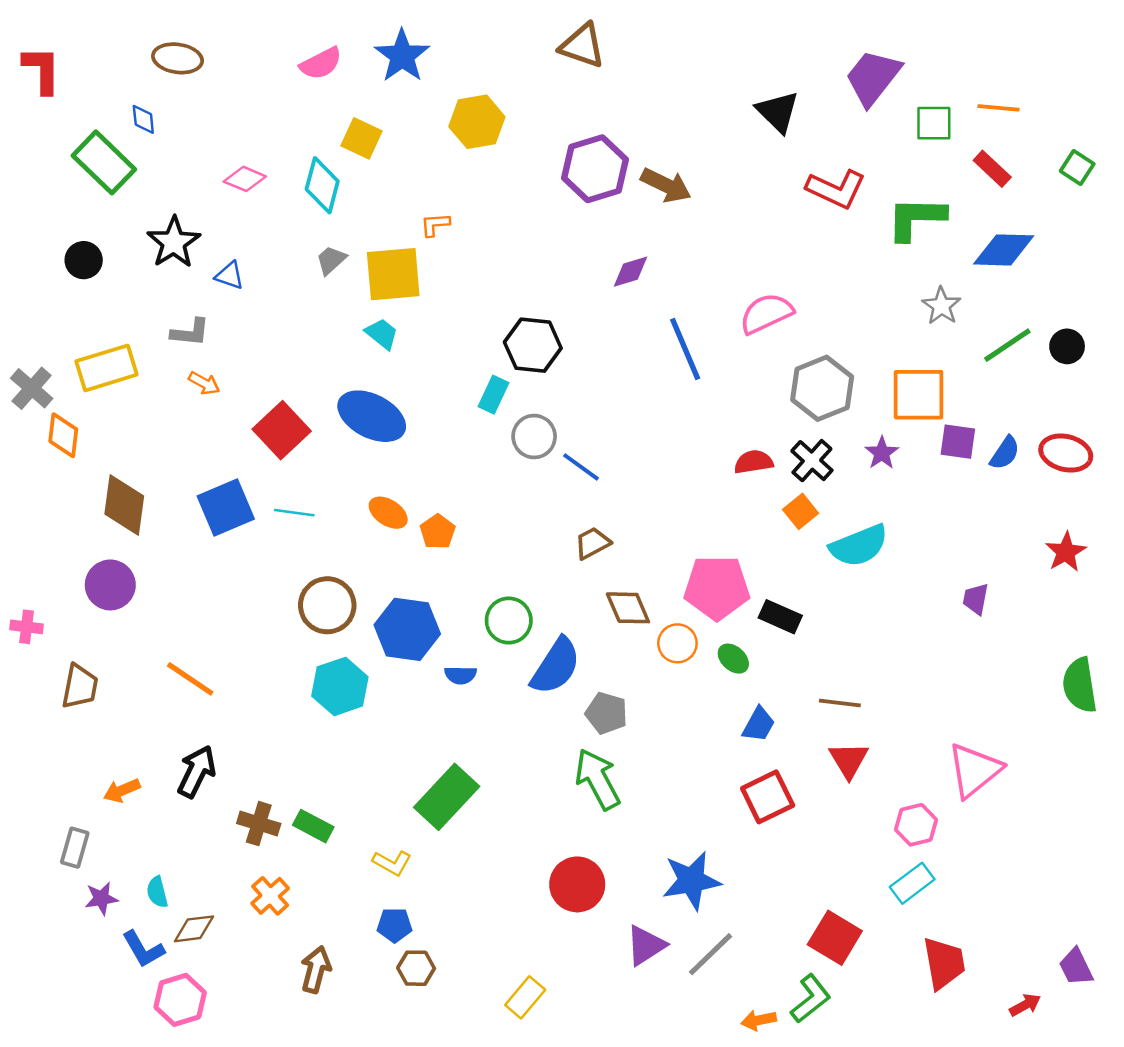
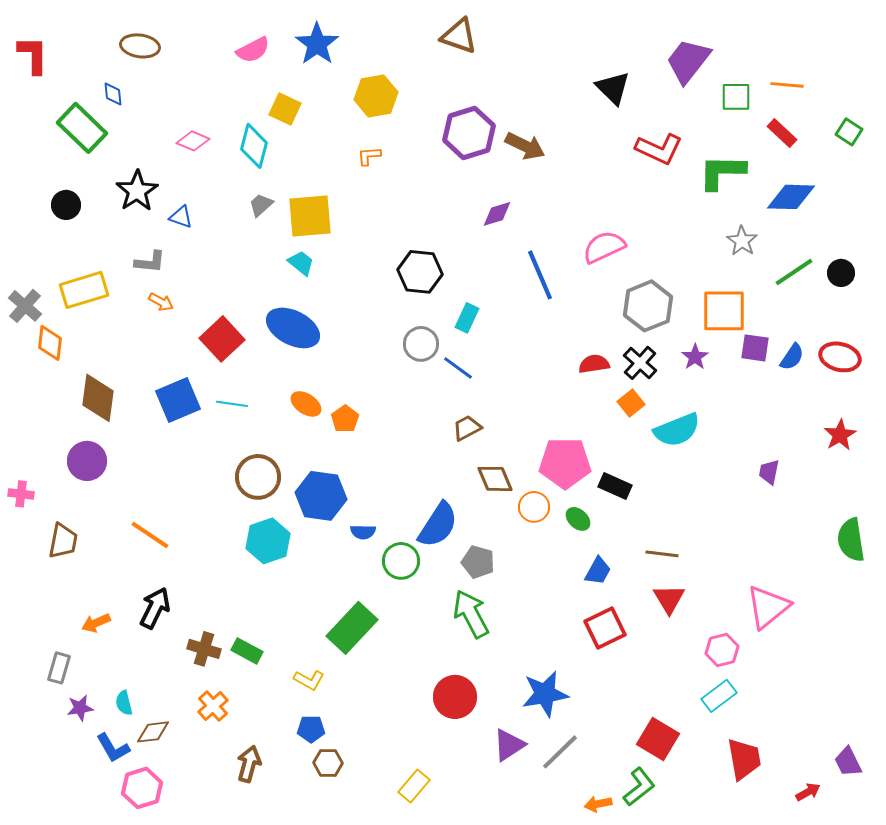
orange L-shape: (435, 225) -> (369, 156), moved
cyan rectangle: (493, 395) -> (467, 318), moved
green circle: (509, 620) -> (401, 561), moved

